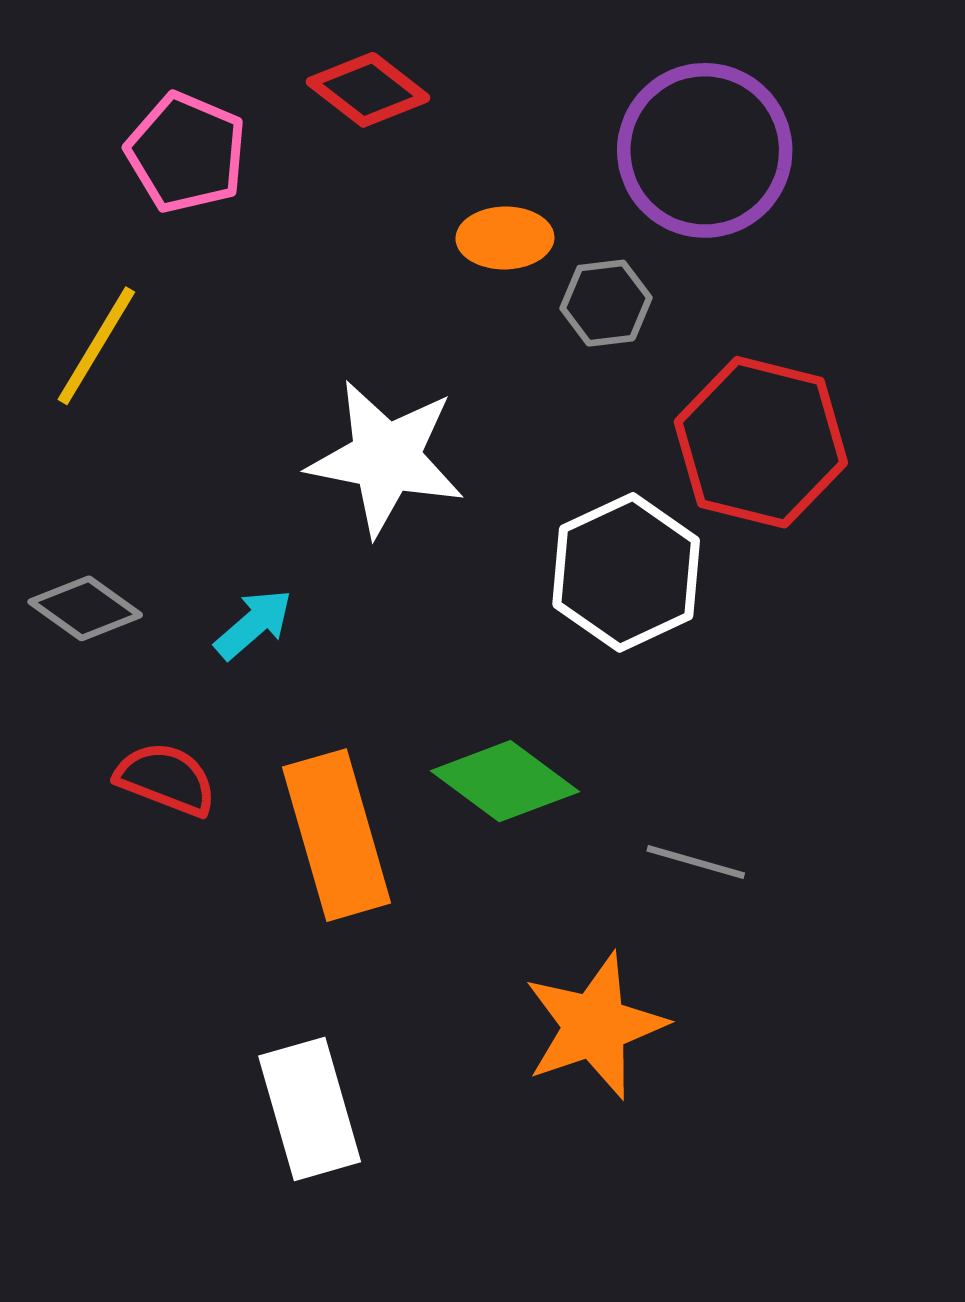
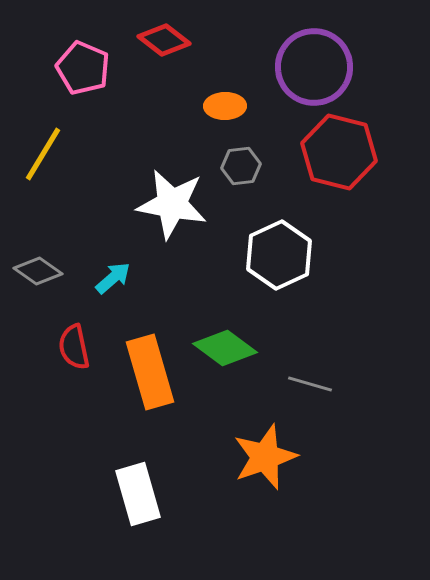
gray hexagon: (606, 303) -> (241, 166), moved
red hexagon: (761, 442) -> (339, 152), moved
red semicircle: (166, 779) -> (74, 347), turned -123

